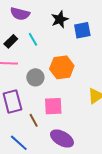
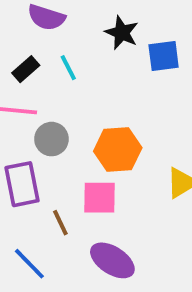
black star: (60, 19) -> (122, 33), turned -30
orange hexagon: (62, 67) -> (118, 149), moved
gray circle: (35, 77) -> (51, 139), moved

